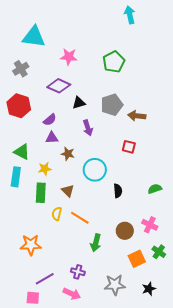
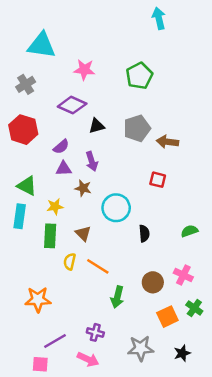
purple arrow: (88, 128) -> (92, 161), moved

